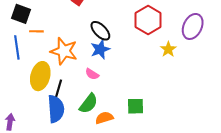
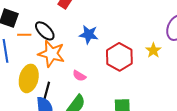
red hexagon: (148, 20) -> (119, 57), moved
black ellipse: (100, 31) -> (45, 31), moved
blue star: (100, 49) -> (89, 34), moved, turned 30

